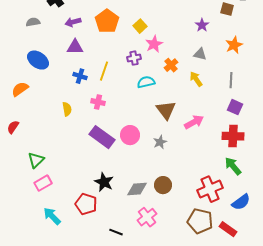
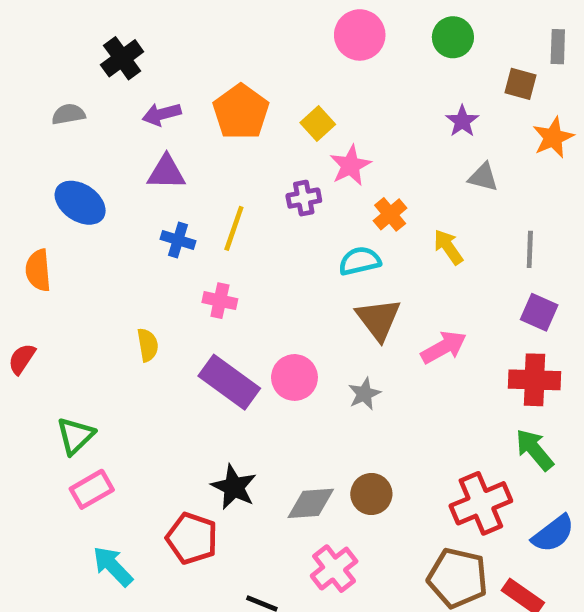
orange star: (234, 45) -> (553, 137), moved
gray triangle: (200, 54) -> (483, 177), moved
cyan semicircle: (146, 82) -> (360, 261), moved
orange semicircle: (20, 89) -> (38, 270), turned -60
yellow semicircle: (67, 109) -> (148, 345), moved

